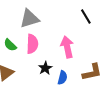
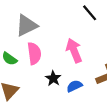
blue semicircle: (62, 78) -> (74, 86), turned -120

